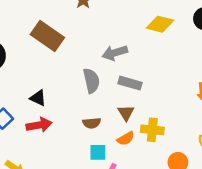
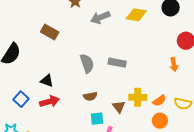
brown rectangle: (47, 36) -> (50, 32), size x0.7
gray arrow: (115, 53) -> (100, 17), moved
brown triangle: (126, 113) -> (119, 107), moved
orange semicircle: (126, 139) -> (159, 101), moved

